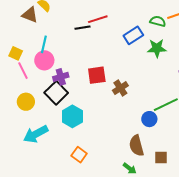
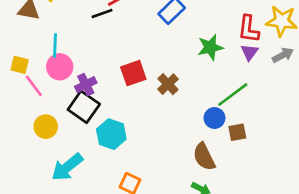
green star: (157, 48) -> (210, 47), moved
brown square: (161, 157) -> (237, 132), moved

